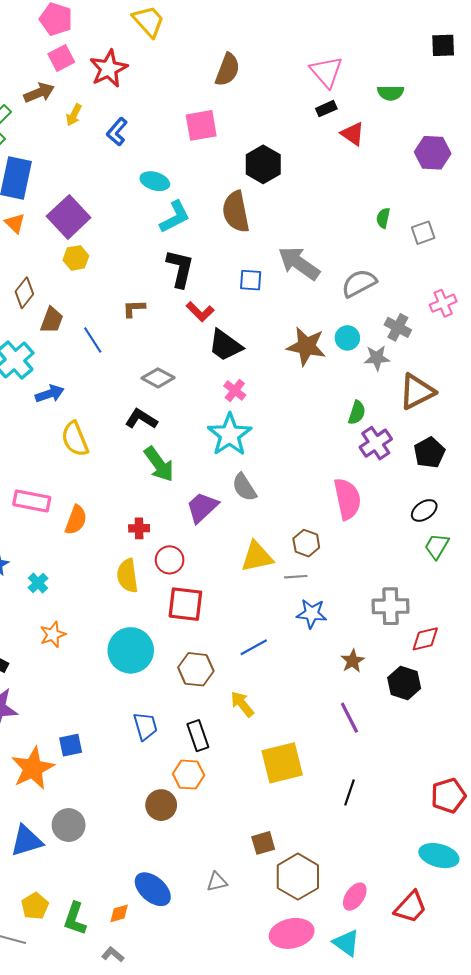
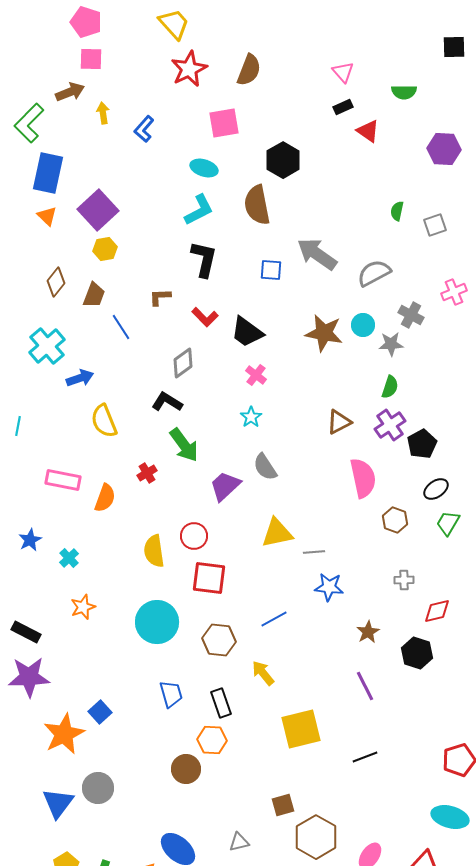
pink square: (61, 58) -> (91, 59), turned 30
red star: (109, 69) -> (189, 69), moved
pink triangle: (326, 72) -> (343, 72), size x0.7
yellow arrow: (74, 115) -> (103, 113), turned 145
cyan ellipse: (155, 181) -> (204, 168), moved
red L-shape: (200, 312) -> (205, 317), moved
brown trapezoid: (52, 320) -> (94, 295), moved
gray diamond: (158, 378) -> (183, 363), turned -64
brown triangle: (417, 392) -> (339, 422), moved, size x0.7
green semicircle: (357, 413) -> (390, 387), moved
cyan star: (230, 435) -> (251, 417), size x0.5
black pentagon: (429, 453) -> (422, 444), moved
red cross: (139, 528) -> (147, 473), moved, turned -30
brown hexagon: (306, 543) -> (395, 520), moved
gray cross: (391, 606) -> (404, 580), size x0.6
blue square: (71, 745) -> (100, 712), turned -30
black line: (349, 792) -> (365, 757), turned 50
blue triangle: (26, 841) -> (58, 803), turned -36

